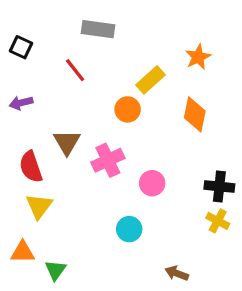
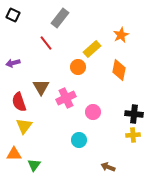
gray rectangle: (98, 29) -> (60, 18), turned -60
black square: (21, 47) -> (13, 15), moved
yellow cross: (218, 221) -> (133, 135), turned -32

